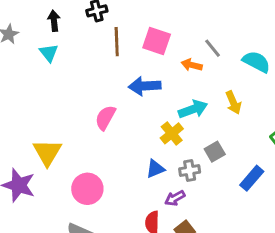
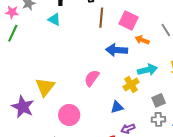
cyan triangle: (49, 53) -> (54, 20), turned -32
orange arrow: (192, 65) -> (142, 40), moved
pink semicircle: (105, 118) -> (92, 78), moved
gray cross: (190, 171) -> (158, 119), moved

